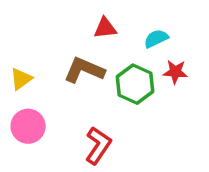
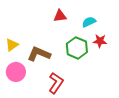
brown L-shape: (84, 70) -> (39, 54), moved

